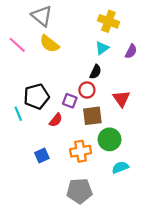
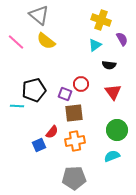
purple semicircle: (131, 51) -> (122, 39), moved, turned -56
black semicircle: (96, 72) -> (109, 65), moved, turned 72
cyan line: (18, 114) -> (17, 106), turned -64
brown square: (92, 116) -> (74, 113), moved
red semicircle: (56, 120) -> (52, 132), moved
green circle: (110, 139) -> (117, 130), moved

